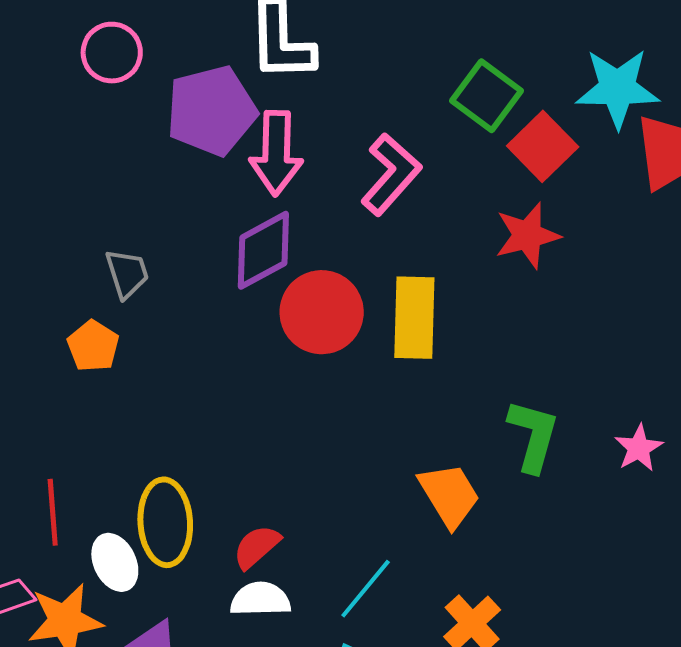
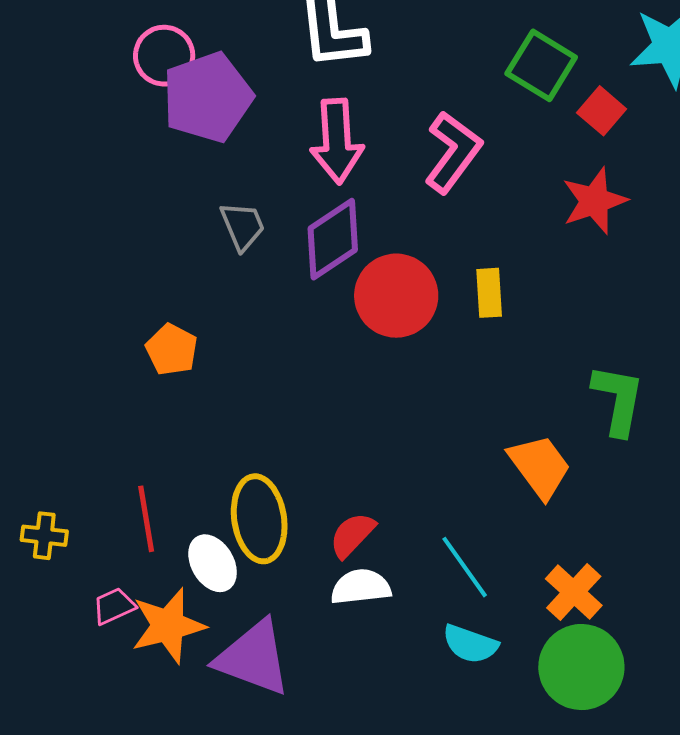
purple pentagon: (211, 111) -> (207, 97), moved
red square: (543, 146) -> (602, 111), size x0.7
gray trapezoid: (127, 273) -> (243, 226), moved
yellow rectangle: (414, 318) -> (489, 293), size x0.6
cyan line: (366, 589) -> (465, 567), turned -70

